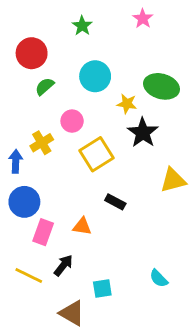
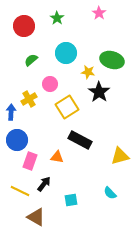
red circle: (32, 53) -> (24, 26), moved
yellow triangle: (173, 180) -> (120, 156), moved
black rectangle: (115, 202) -> (80, 140), size x1.6
brown triangle: (72, 313) -> (36, 217), moved

